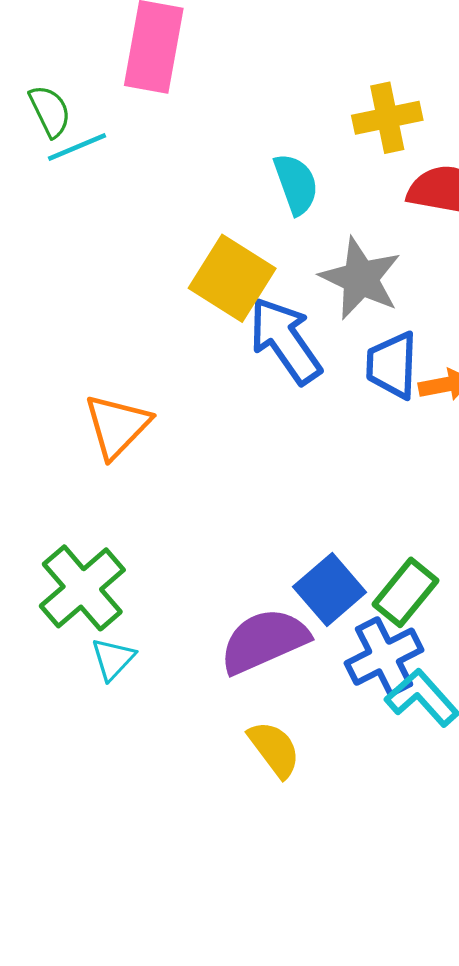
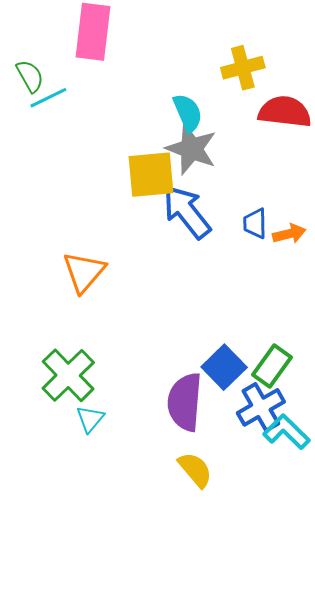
yellow square: (232, 278) -> (151, 175), turned -34
gray star: (361, 278) -> (191, 149), moved
blue trapezoid: (392, 365) -> (255, 223), size x0.7
purple semicircle: (264, 641) -> (185, 402), turned -58

